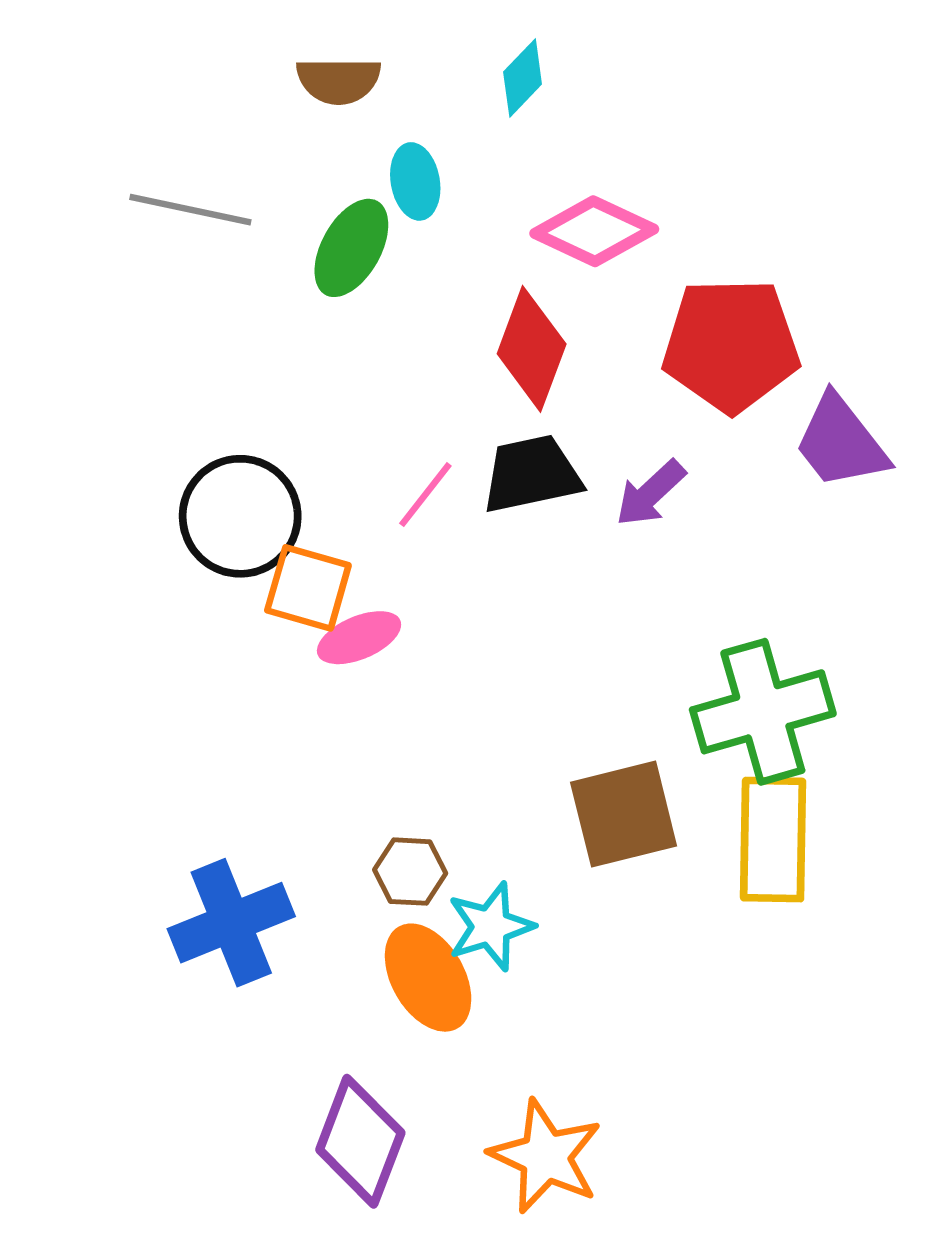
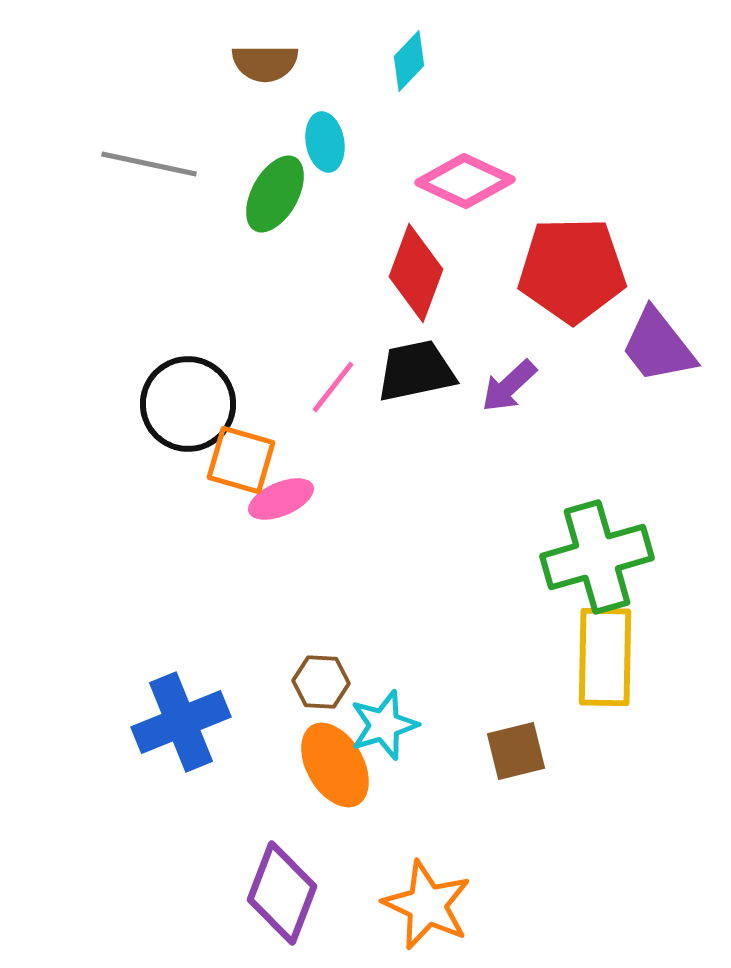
brown square: (624, 814) -> (516, 751), moved, size x0.7

